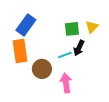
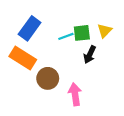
orange rectangle: (20, 51) -> (23, 58), turned -50
cyan line: (65, 55) -> (66, 36), moved

